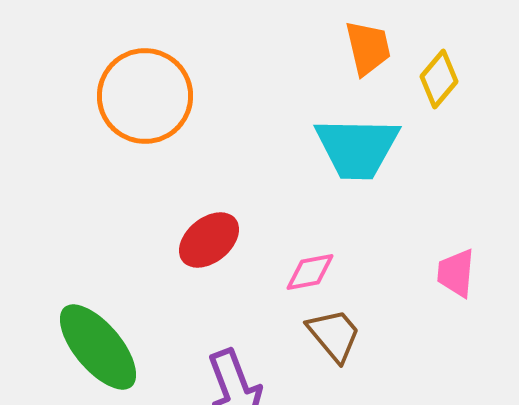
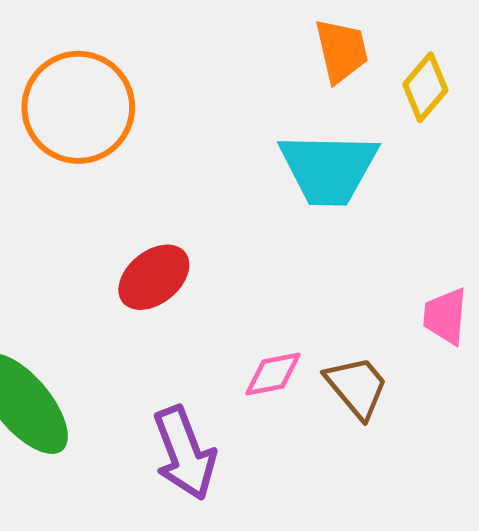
pink diamond: (310, 272) -> (273, 374), moved
brown trapezoid: (334, 335) -> (357, 387), moved

